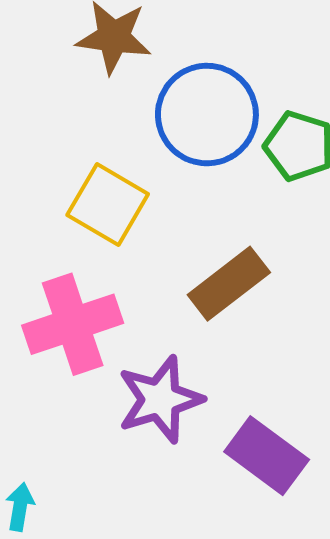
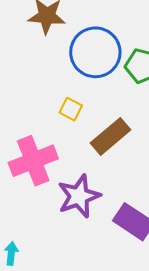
yellow square: (108, 205) -> (71, 109), moved, size x0.6

